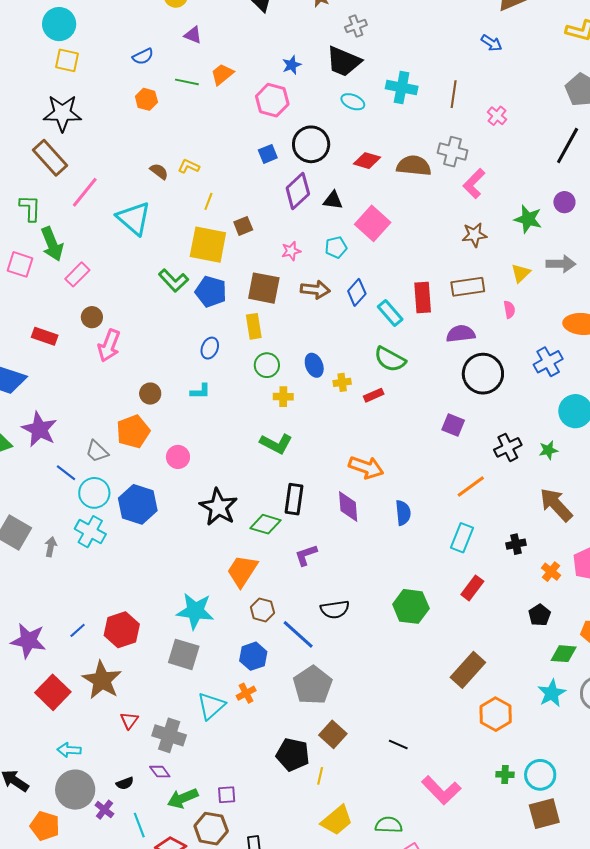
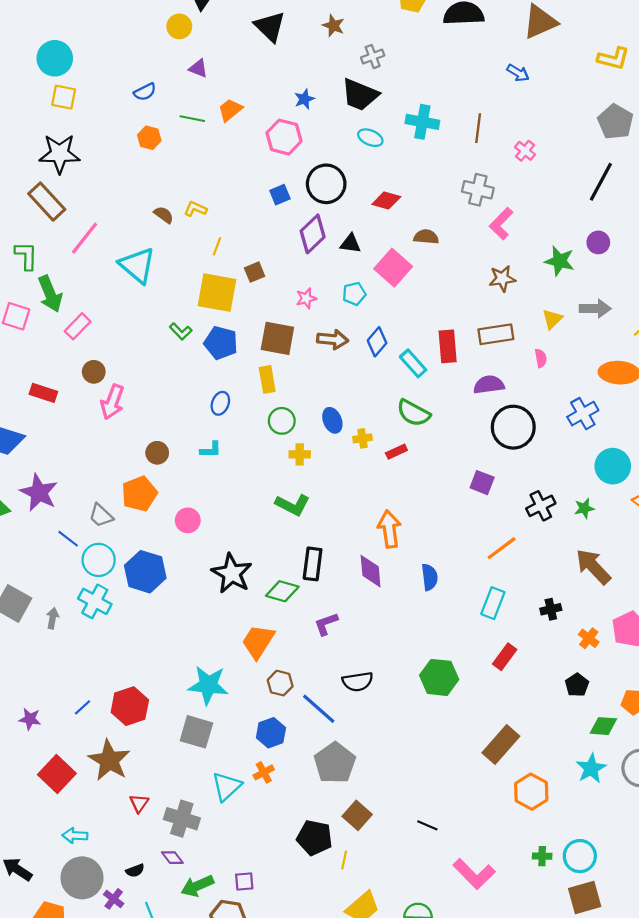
brown semicircle: (414, 166) -> (426, 237), moved, size x0.7
green L-shape: (174, 280) -> (181, 331), size x0.7
orange arrow: (366, 467) -> (389, 529), turned -116
purple star: (28, 641) -> (30, 719), size x0.6

